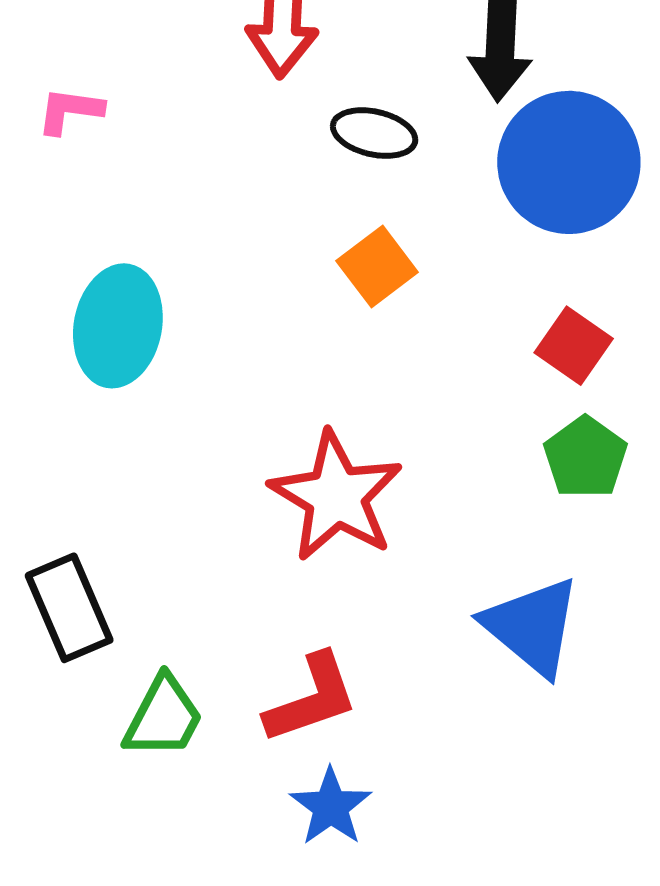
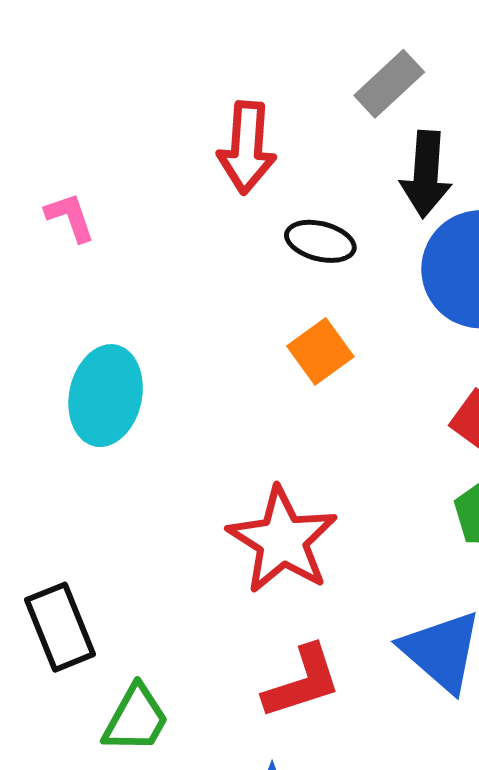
pink L-shape: (70, 111) -> (70, 217), turned 62
red L-shape: (312, 699) -> (302, 682), moved

